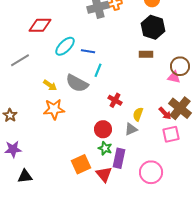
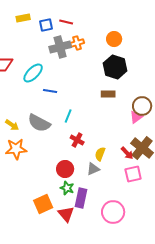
cyan ellipse: (65, 46) -> (33, 73), moved
cyan line: (98, 70) -> (68, 116), moved
pink triangle: (174, 77) -> (136, 117), turned -48

